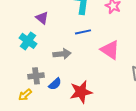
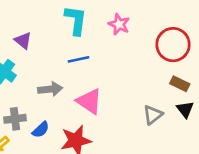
pink triangle: (110, 50) -> (89, 101), moved

